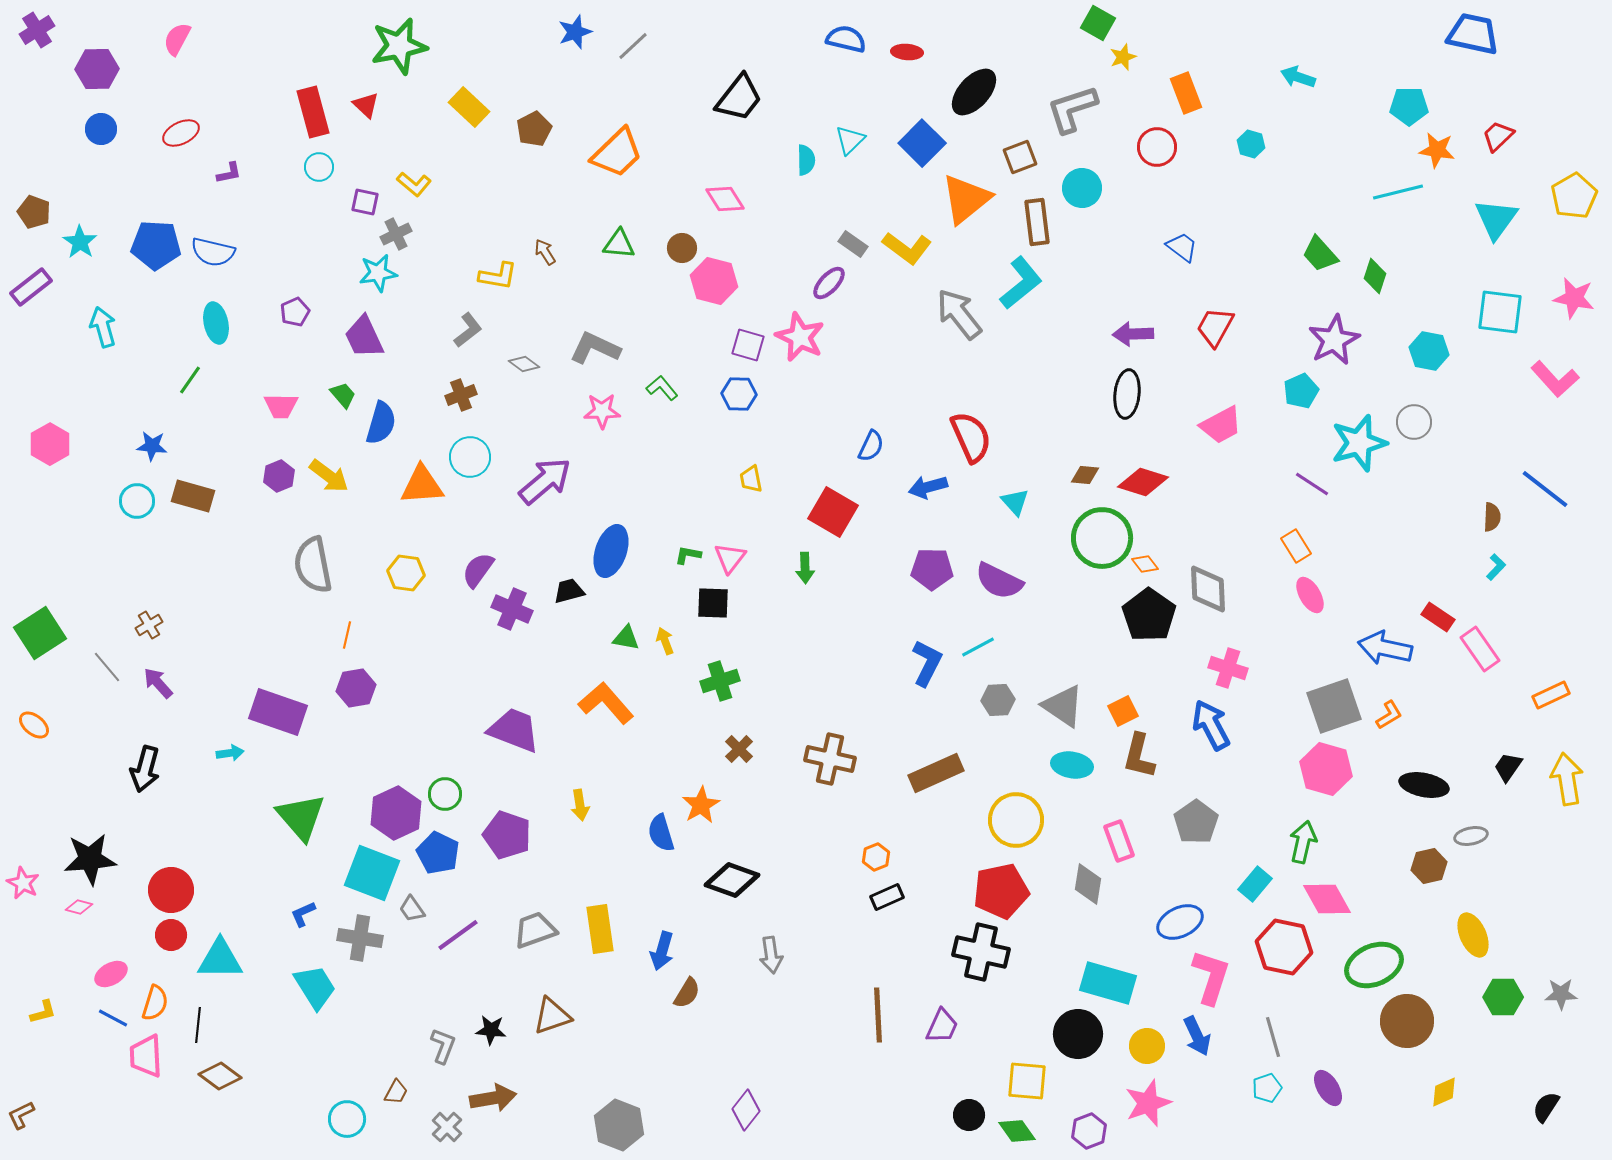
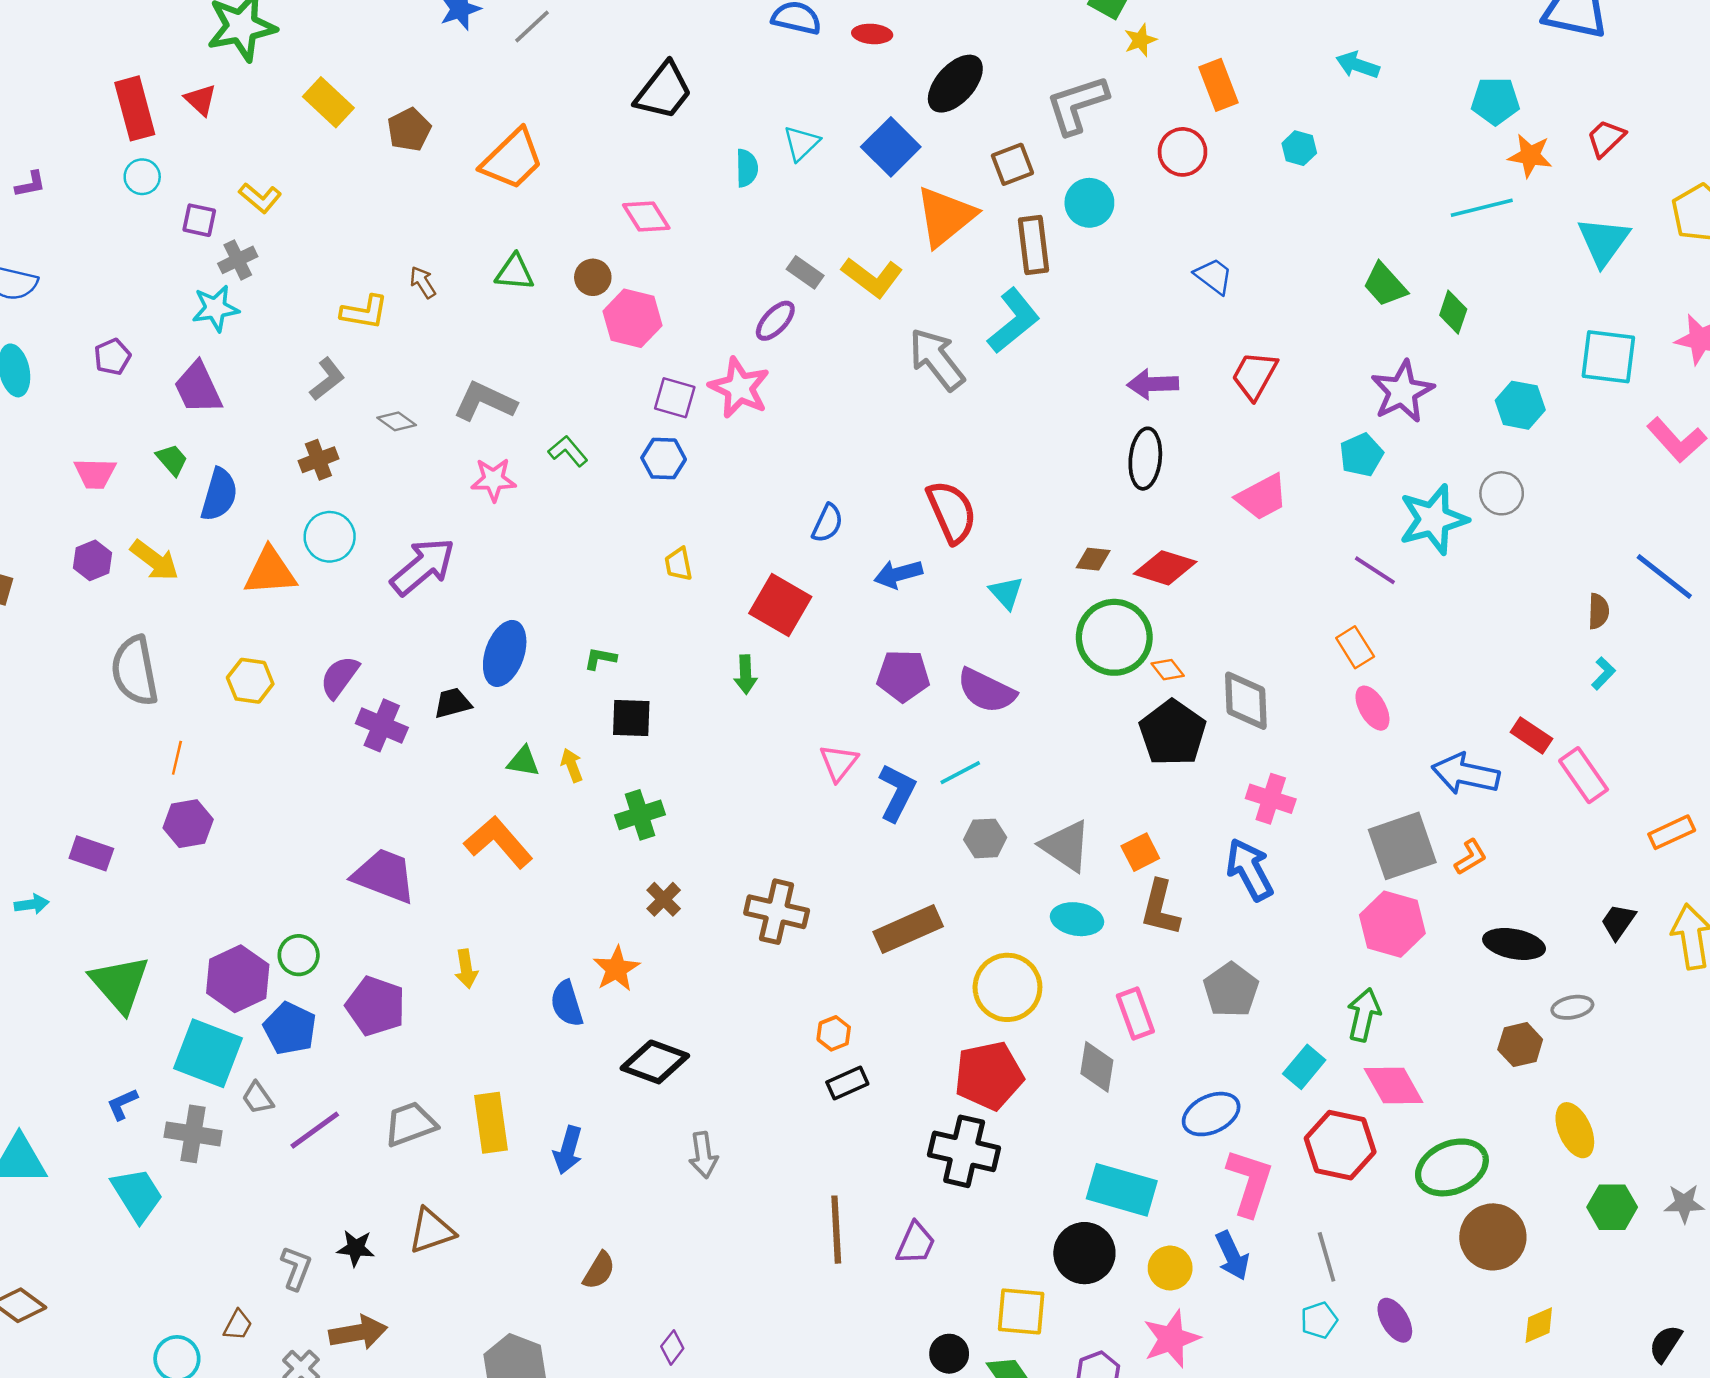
pink triangle: (730, 558) -> (839, 763), moved
purple rectangle: (278, 712) -> (91, 853), size x0.6
brown semicircle: (687, 993) -> (599, 1270), moved
purple diamond: (746, 1110) -> (672, 1347), size x0.7

